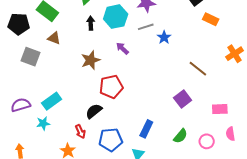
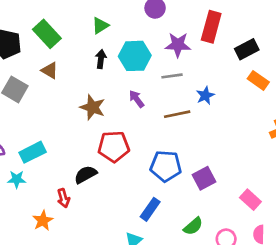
blue star: (164, 37) -> (205, 96), moved
brown star: (91, 60) -> (93, 107), turned 30
brown line: (198, 69) -> (177, 114), moved, turned -60
pink rectangle: (220, 109) -> (250, 200), turned 35
blue pentagon: (111, 140) -> (166, 166), moved

